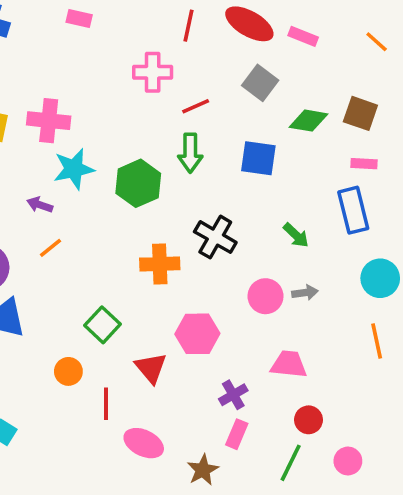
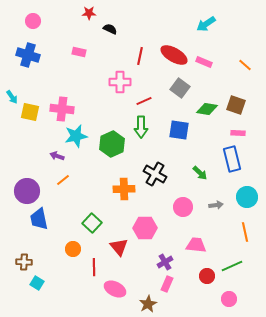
gray arrow: (305, 293) -> (216, 205), moved
green line: (291, 463) -> (232, 266), moved, turned 40

